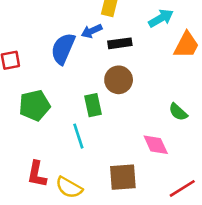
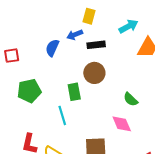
blue semicircle: (63, 49) -> (52, 48), size x0.7
green semicircle: (178, 112) -> (131, 99), moved

